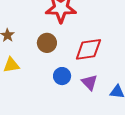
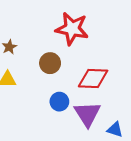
purple triangle: (89, 82) -> (87, 114), size x1.5

